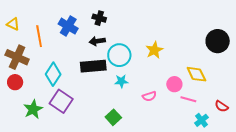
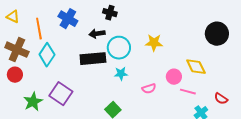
black cross: (99, 18) -> (110, 13), moved
yellow star: (154, 50) -> (154, 43), turned 30
cyan diamond: (53, 74) -> (47, 55), moved

